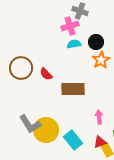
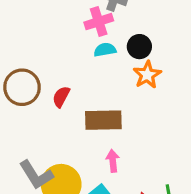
red semicircle: (46, 74) -> (61, 97), turned 72
pink arrow: (99, 117) -> (113, 161), moved

